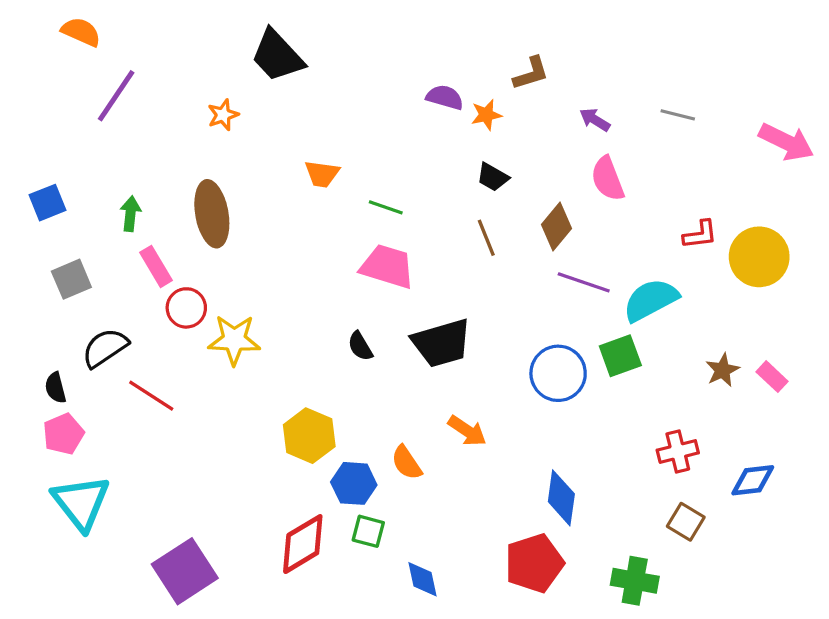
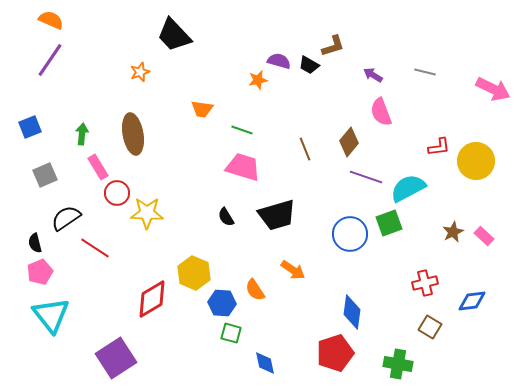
purple line: (116, 96) -> (50, 60), moved
orange star: (486, 115) -> (258, 80), moved
black trapezoid: (493, 177) -> (309, 65), moved
red diamond: (303, 544) -> (152, 299), moved

